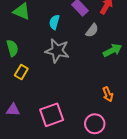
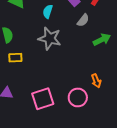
yellow rectangle: (21, 72) -> (15, 58), turned 56
pink circle: (95, 124) -> (78, 97), moved

